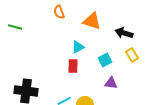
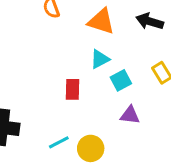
black arrow: (124, 33) -> (150, 21), moved
cyan triangle: (78, 47) -> (100, 59), moved

